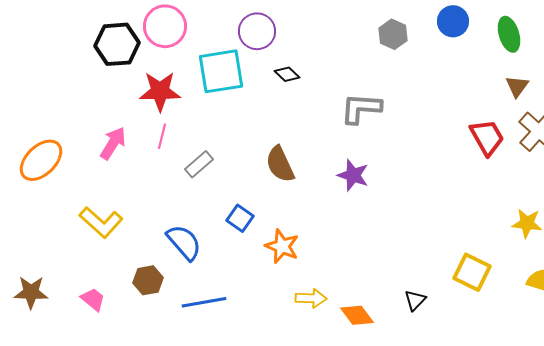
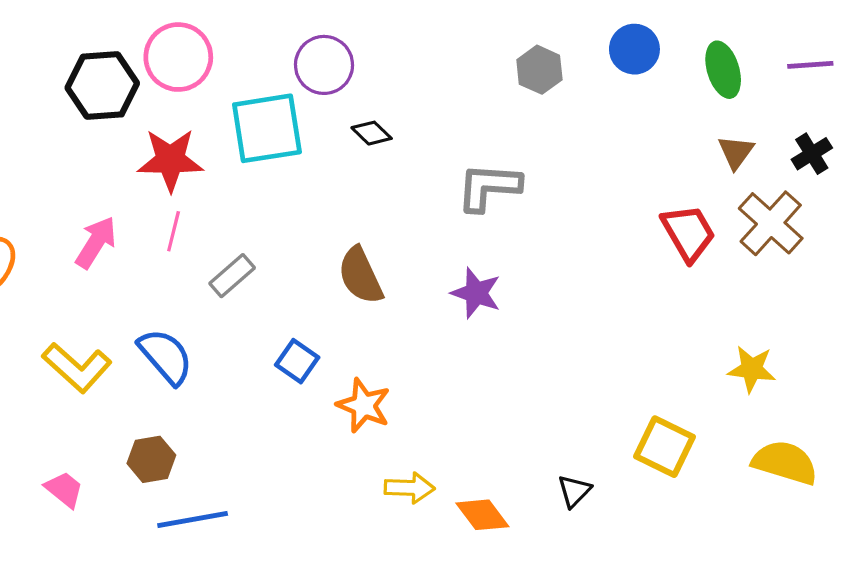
blue semicircle: (184, 242) -> (166, 356), moved
blue line: (204, 302) -> (193, 520), moved

